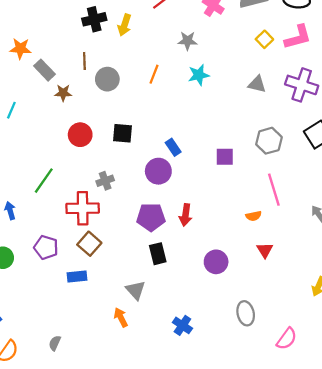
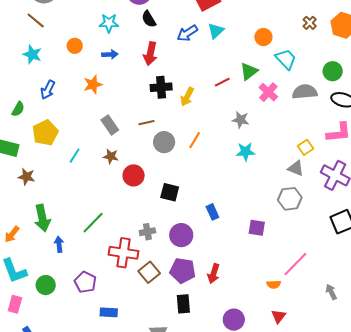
yellow square: (264, 39) -> (306, 147), moved
orange star: (20, 49) -> (93, 84), moved, turned -30
brown line: (84, 61) -> (146, 123), turned 70
orange line: (154, 74) -> (195, 140), moved
brown star: (63, 93) -> (111, 156), moved
red circle: (80, 135) -> (134, 175), moved
gray hexagon: (269, 141) -> (290, 199), moved
purple circle: (158, 171) -> (181, 235), moved
pink line: (274, 190) -> (295, 264), turned 52
brown square: (89, 244) -> (149, 272), moved

